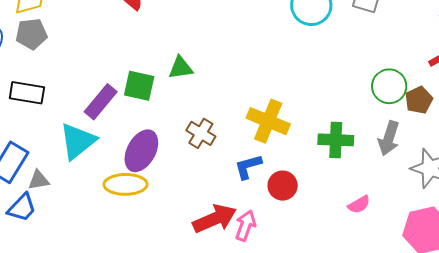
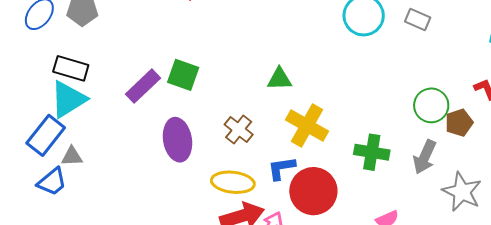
green triangle: (181, 68) -> (279, 79), moved
cyan triangle: (78, 141) -> (68, 99), moved
purple ellipse: (141, 151) -> (177, 140), turned -45
yellow ellipse: (126, 184) -> (233, 182), moved
red circle: (283, 186) -> (313, 191), size x1.6

